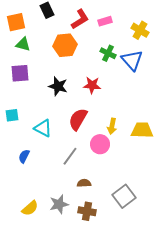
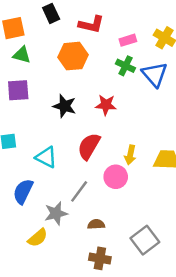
red L-shape: (80, 19) -> (91, 24), turned 45
pink rectangle: (105, 21) -> (128, 40), moved
blue semicircle: (24, 156) -> (23, 191), size x1.5
gray star: (59, 204) -> (56, 213), moved
yellow semicircle: (30, 208) -> (38, 238), moved

